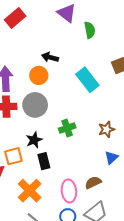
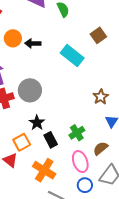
orange circle: (39, 75) -> (13, 38), moved
green cross: (67, 128) -> (77, 133), moved

